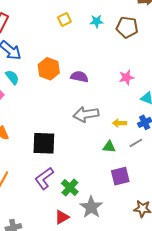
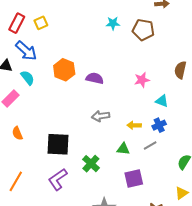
yellow square: (64, 20) -> (41, 23), moved
gray arrow: (86, 114) -> (101, 116), size x0.7
green cross: (70, 188) -> (91, 164), moved

